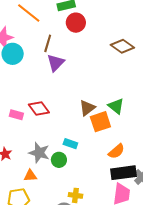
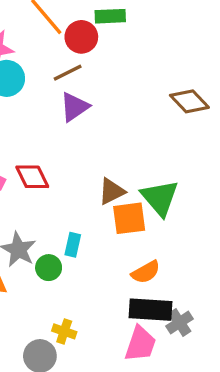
red circle: (76, 23) -> (81, 37), moved
brown line: (48, 43) -> (68, 73), turned 36
green triangle: (116, 106) -> (160, 198), size x1.4
cyan rectangle: (70, 144) -> (73, 245), turned 72

